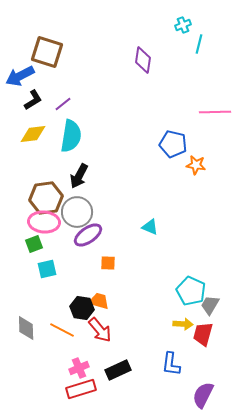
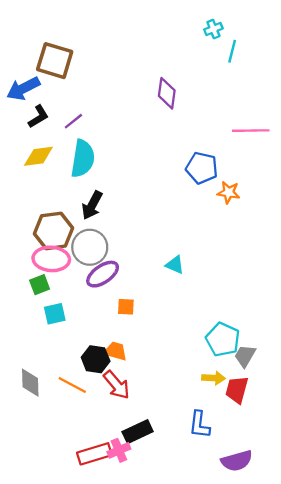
purple diamond: (143, 60) -> (167, 93), moved
pink cross: (79, 368) -> (119, 450), moved
purple semicircle: (203, 395) -> (237, 461), turned -132

